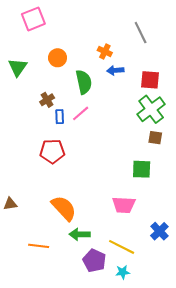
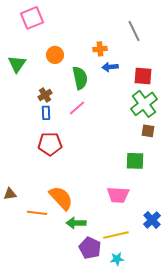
orange cross: (105, 51) -> (100, 49), turned -32
blue rectangle: (60, 117) -> (46, 113), moved
orange line: (39, 246) -> (37, 213), moved
yellow line: (122, 247) -> (116, 235), turned -40

